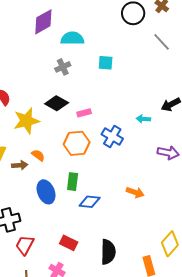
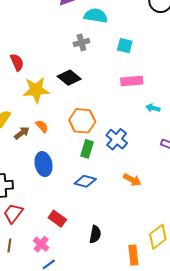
pink rectangle: (84, 113) -> (132, 81), moved, size x1.5
blue cross: (112, 136) -> (117, 139), moved
brown arrow: (20, 165) -> (22, 133), turned -42
green rectangle: (73, 182) -> (87, 149), moved
black semicircle: (108, 252) -> (95, 234), size x0.7

